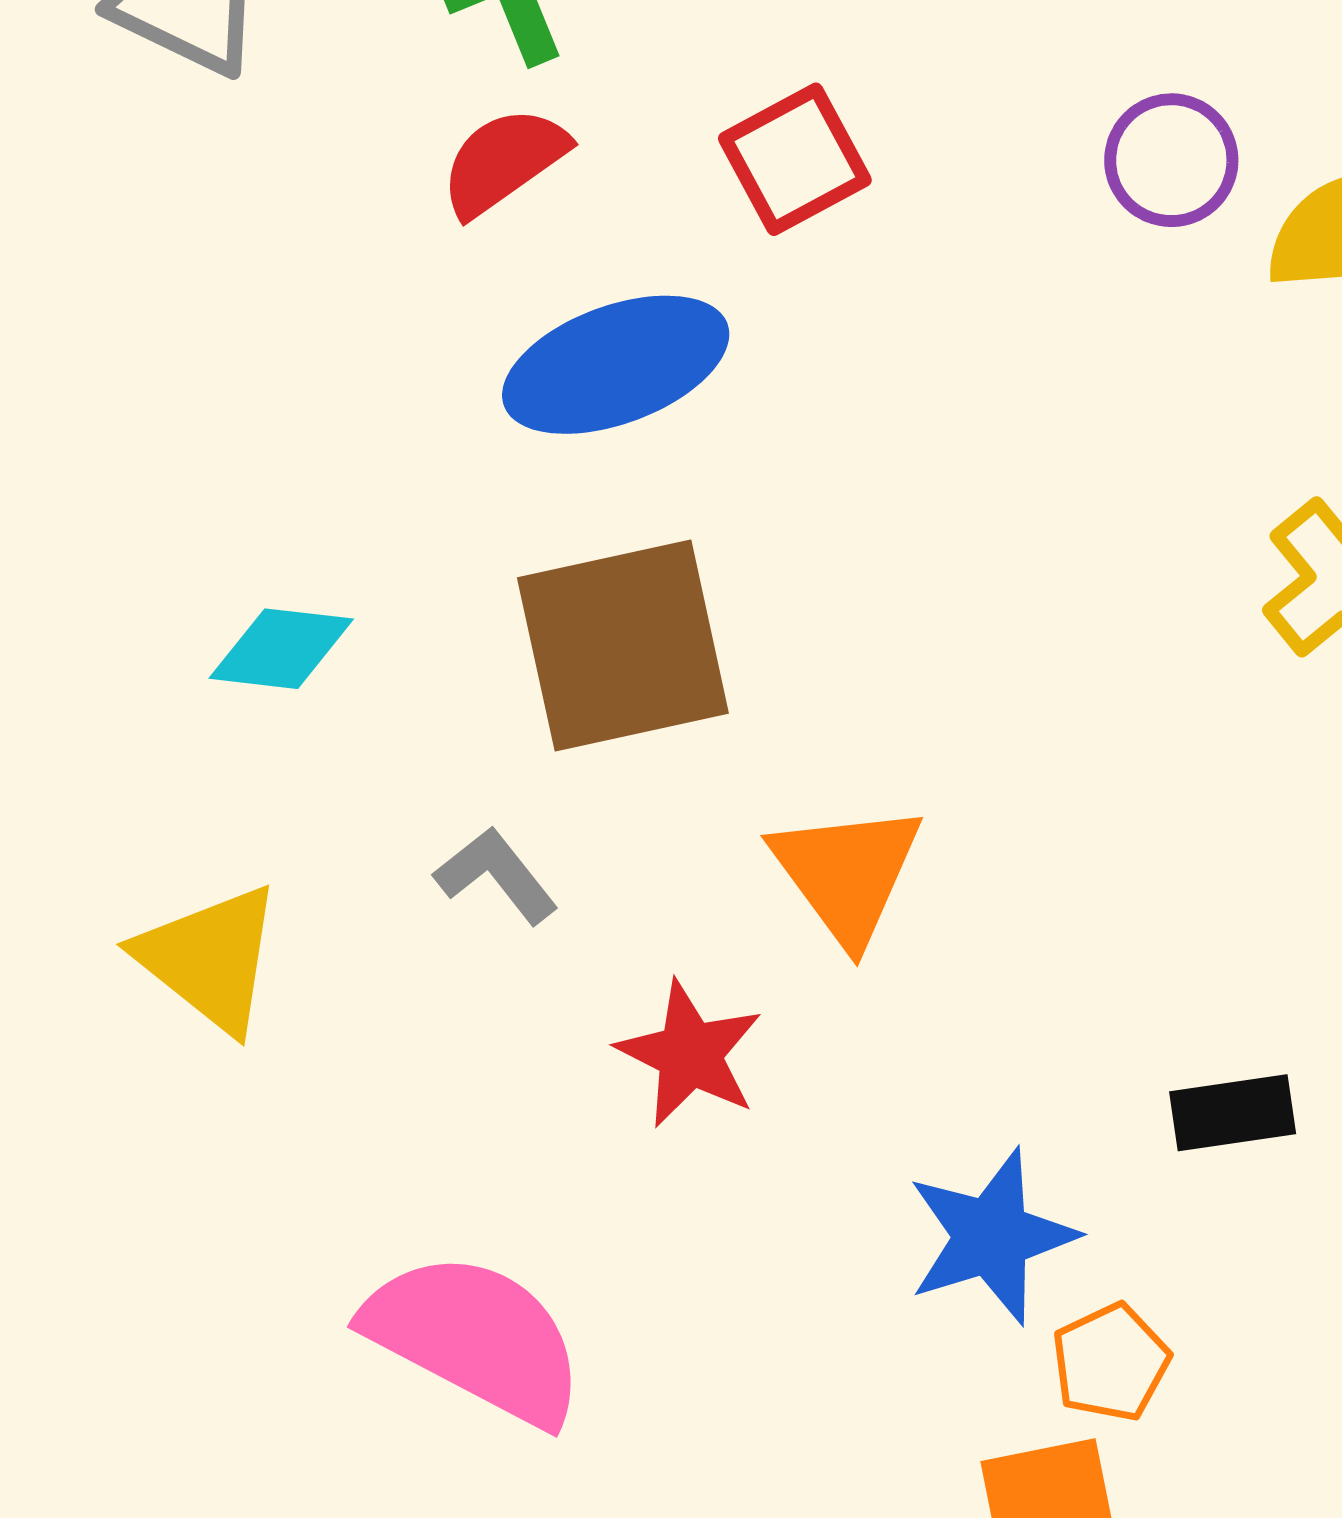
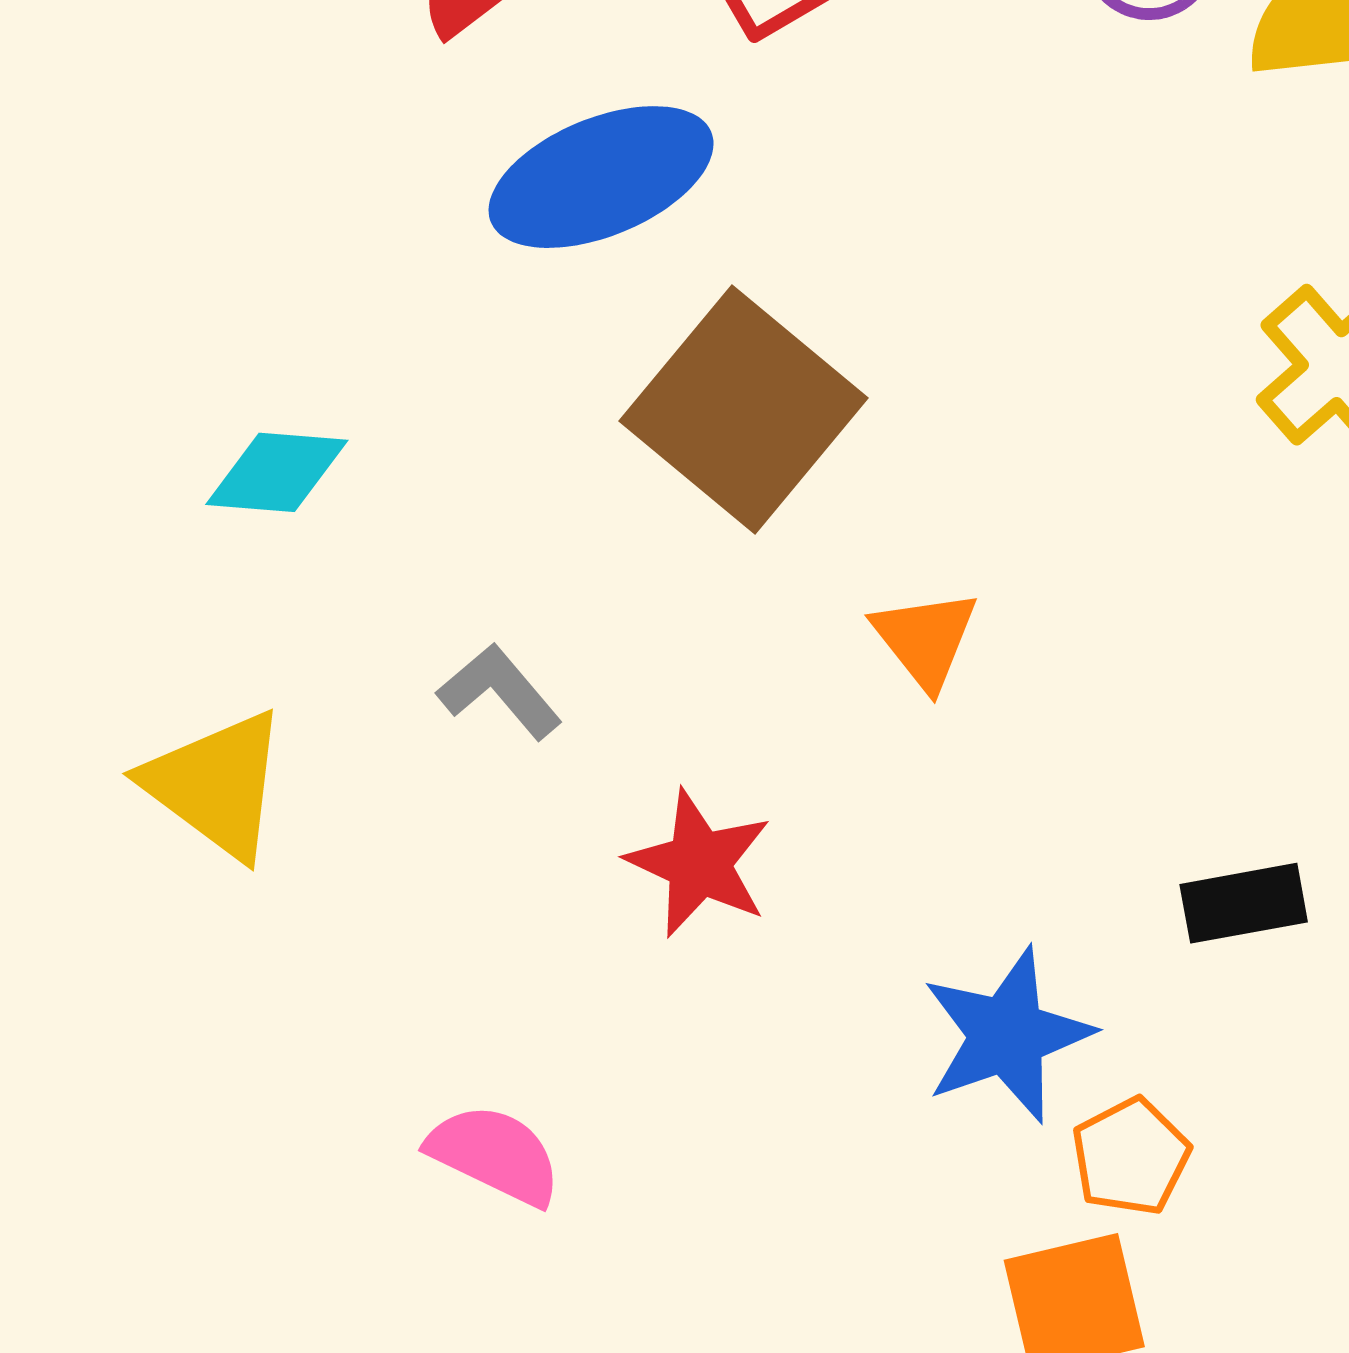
brown square: (623, 646) -> (743, 409), moved, turned -36
orange triangle: (847, 873) -> (925, 639), moved, size x0.7
pink semicircle: (475, 1338) -> (495, 1155), size x0.6

